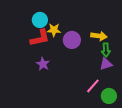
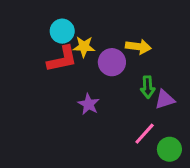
yellow arrow: (99, 36) -> (138, 47), moved
green arrow: (106, 50) -> (148, 87), moved
purple star: (43, 64) -> (89, 104), moved

